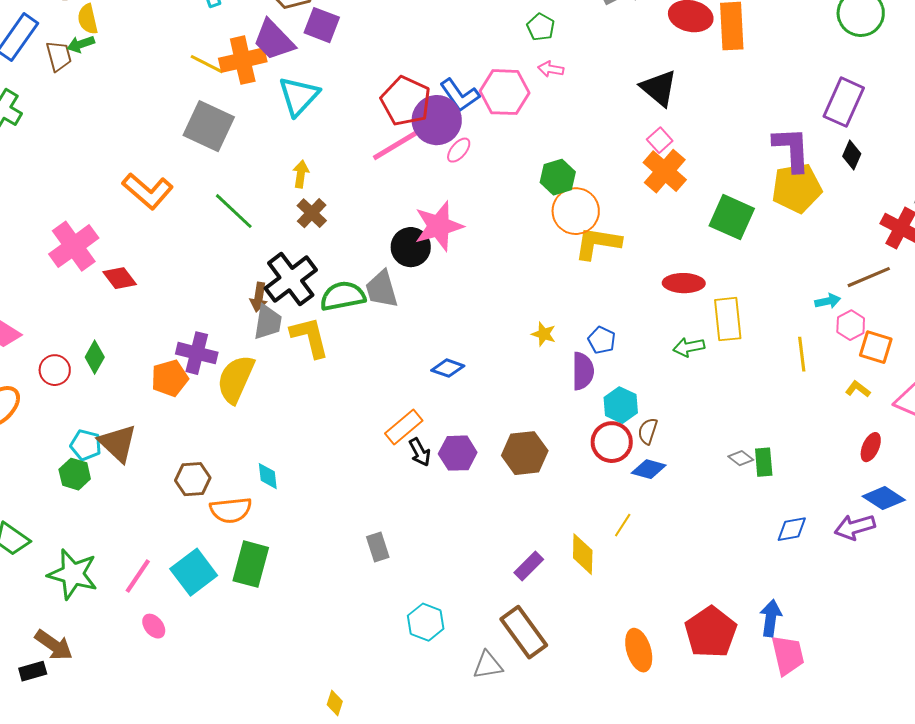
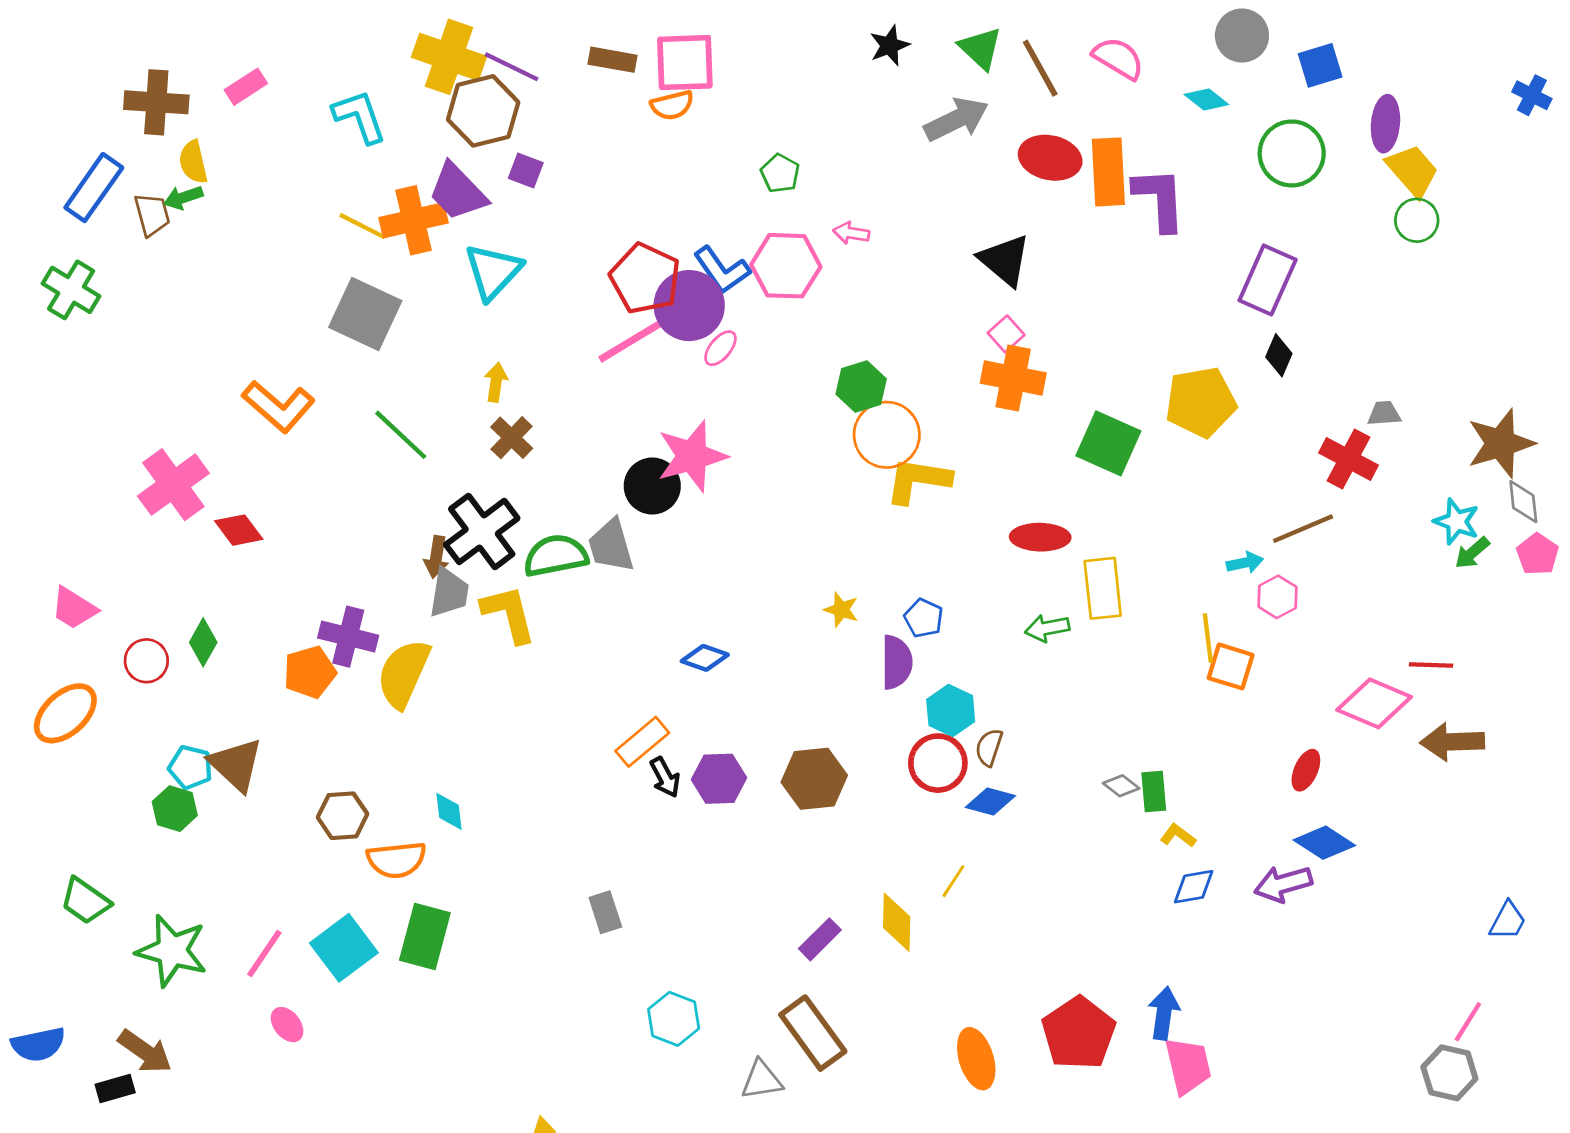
purple square: (322, 25) -> (526, 171), size x0.7
green pentagon: (541, 27) -> (780, 173), moved
purple L-shape: (792, 149) -> (1160, 199), moved
orange cross: (665, 171) -> (1013, 378), turned -30
orange square: (876, 347) -> (1231, 666), moved
yellow L-shape: (858, 389) -> (1178, 836), moved

